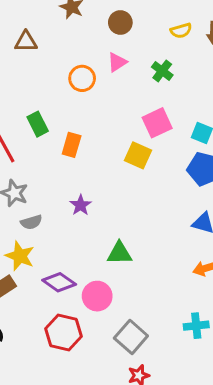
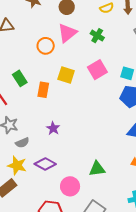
pink triangle: (117, 62) -> (67, 33), size x1.5
yellow square: (138, 155) -> (66, 75), moved
green triangle: (119, 253) -> (97, 169), moved
purple diamond: (59, 282) -> (45, 164), moved

